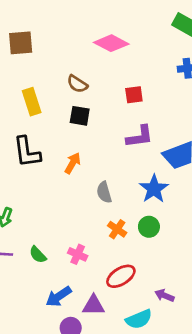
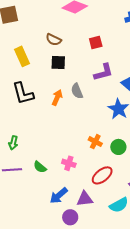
gray semicircle: (104, 192) -> (77, 91), moved
green circle: (149, 227) -> (118, 147), moved

